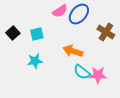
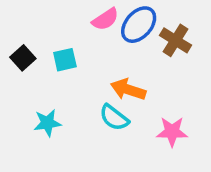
brown cross: (106, 32) -> (176, 40), moved
cyan star: (35, 61) -> (47, 123), moved
cyan semicircle: (82, 72) -> (114, 118), moved

